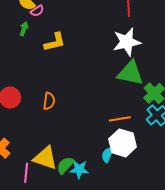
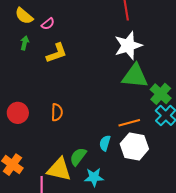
pink semicircle: (37, 11) -> (48, 24), moved
cyan semicircle: (107, 155) -> (105, 143), moved
green semicircle: (65, 165) -> (78, 157), moved

